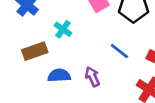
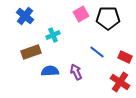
cyan cross: (63, 29) -> (53, 35), turned 32

